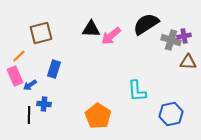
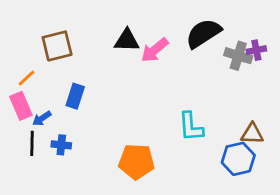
brown triangle: (188, 62) -> (252, 134), moved
black line: (29, 115) -> (32, 143), moved
orange pentagon: (98, 116) -> (137, 162), turned -30

